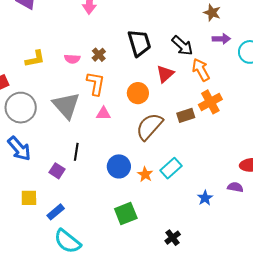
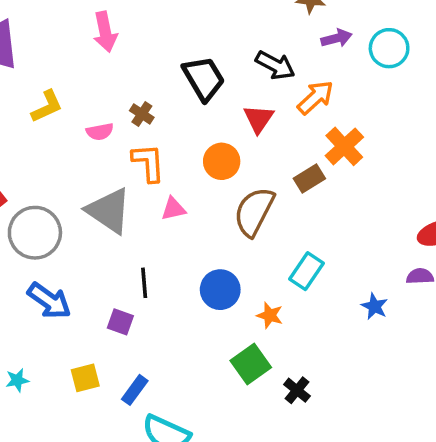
yellow L-shape: (35, 59) -> (47, 106), moved
orange arrow: (201, 70) -> (315, 97), turned 90
orange star: (145, 174) -> (270, 315), moved
black cross: (173, 238) -> (297, 390), moved

